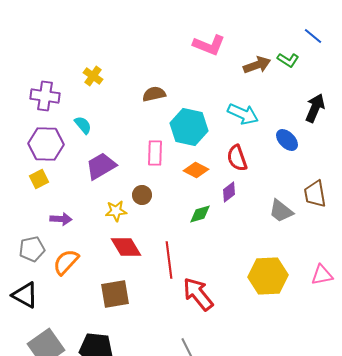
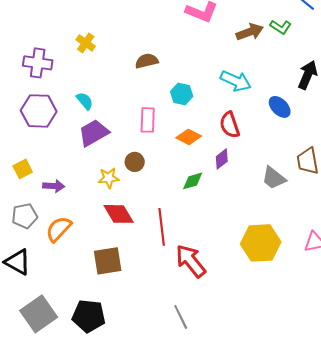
cyan semicircle: (83, 125) -> (85, 101), moved
cyan hexagon: (189, 127) -> (182, 94), size x0.6
yellow square: (39, 179) -> (23, 169), moved

